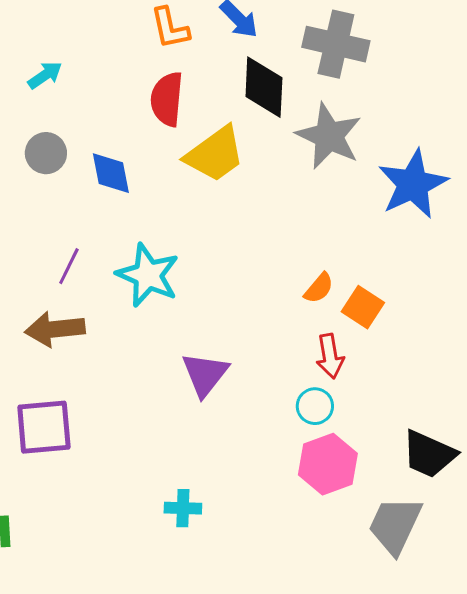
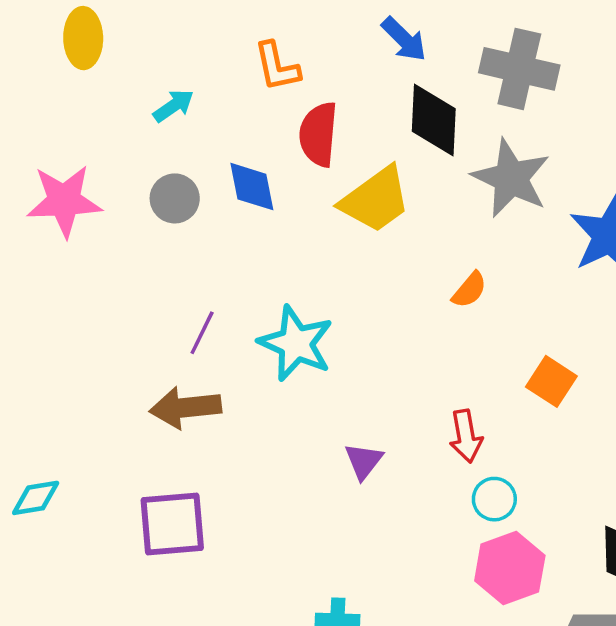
orange L-shape: (170, 28) -> (277, 67), moved
blue diamond: (111, 173) -> (252, 187), moved
orange semicircle: (319, 288) -> (469, 290), moved
red arrow: (330, 356) -> (466, 436), moved
purple triangle: (205, 374) -> (364, 461), size x0.7

